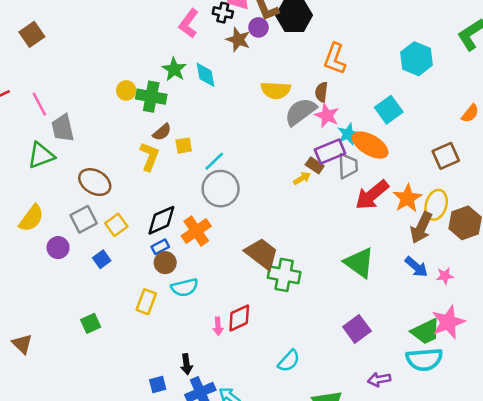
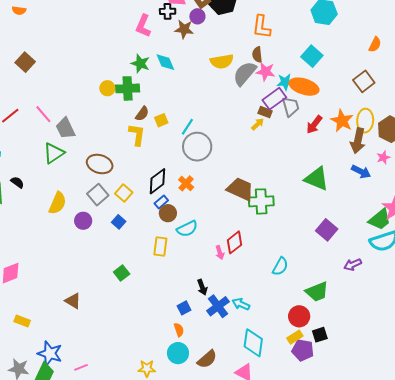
cyan star: (348, 134) -> (285, 82), turned 30
red arrow: (372, 195) -> (314, 125), size x0.7
orange cross: (196, 231) -> (186, 183), size x0.7
pink star: (445, 276) -> (383, 157), moved

